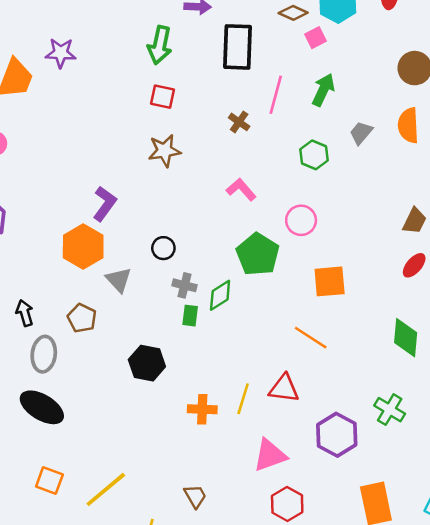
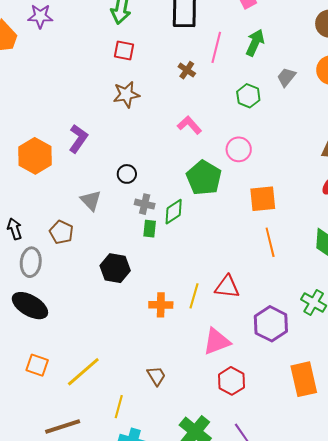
orange hexagon: (83, 247) -> (35, 156), moved
orange line: (311, 338) -> (270, 242), moved, turned 44

